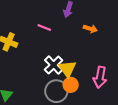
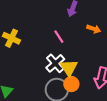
pink line: (44, 28) -> (59, 37), moved, turned 32

